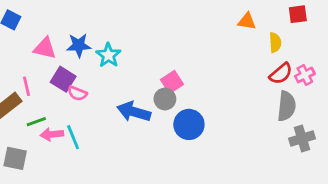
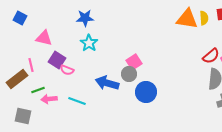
orange triangle: (247, 21) -> (187, 19), size x1.6
yellow semicircle: (275, 42) -> (204, 18), moved
blue star: (79, 45) -> (85, 18), moved
cyan line: (73, 137) -> (77, 101), moved, turned -48

